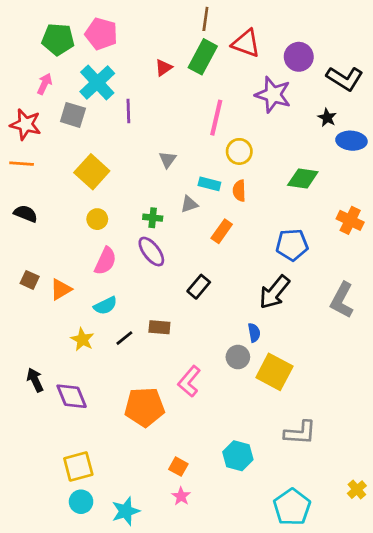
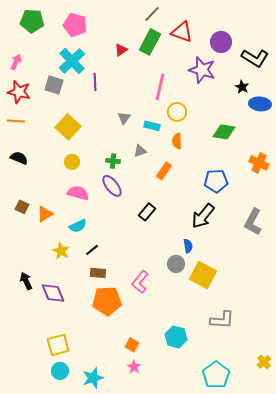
brown line: (205, 19) -> (152, 14), turned 36
green pentagon: (58, 39) -> (32, 21), moved
pink arrow: (45, 84) -> (16, 62), moved
cyan rectangle: (209, 184) -> (152, 126), moved
pink semicircle: (105, 261) -> (78, 193), turned -100
brown rectangle: (159, 327) -> (98, 273), moved

